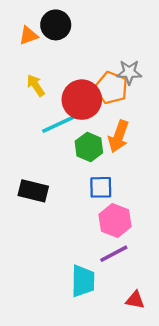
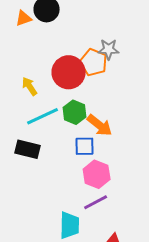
yellow arrow: (36, 85) -> (30, 86), moved
cyan line: (60, 123) -> (43, 116), moved
orange arrow: (119, 136) -> (100, 125), moved, turned -72

